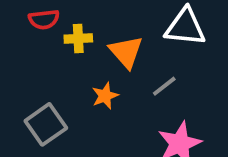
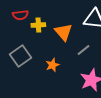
orange star: (105, 96) -> (52, 65), moved
gray square: (46, 124) -> (20, 56), moved

